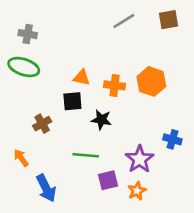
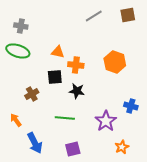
orange triangle: (82, 78) -> (58, 52), moved
orange cross: (115, 85) -> (76, 65), moved
purple square: (108, 180) -> (73, 149), moved
orange star: (137, 191) -> (122, 147), moved

